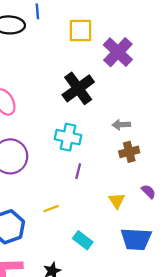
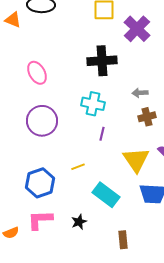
black cross: (78, 88) -> (102, 61), turned 32
yellow triangle: (117, 201) -> (136, 160), size x1.8
cyan rectangle: (83, 240) -> (106, 195), size x1.5

